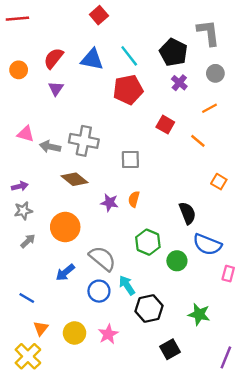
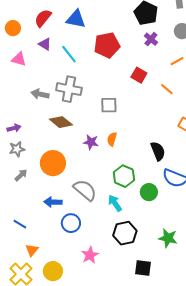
cyan line: (129, 56) -> (69, 54), moved
purple triangle: (56, 88) -> (45, 44), turned -32
pink triangle: (26, 134) -> (19, 59), moved
blue arrow: (65, 272) -> (53, 202), turned 42
cyan arrow: (127, 285) -> (115, 203), moved
blue circle: (99, 291) -> (71, 223), moved
yellow circle: (75, 333) -> (53, 271), moved
black square: (170, 349) -> (143, 268), turned 36

